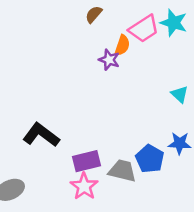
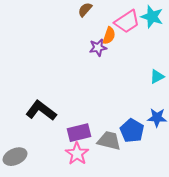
purple star: (109, 60) -> (98, 48), turned -30
cyan triangle: (180, 94) -> (157, 77), turned 49

